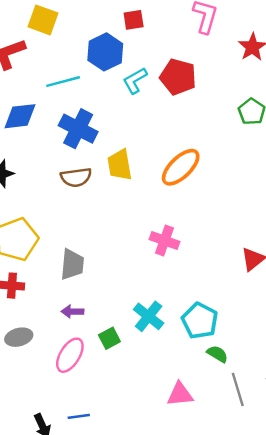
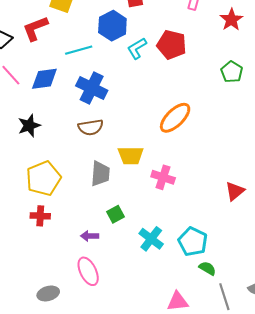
yellow trapezoid: (120, 165) -> (131, 155), moved, turned -80
gray trapezoid: (72, 264) -> (100, 174), moved
gray ellipse: (19, 337) -> (48, 293), moved
green square: (109, 338) -> (116, 214), moved
pink ellipse: (70, 355) -> (88, 271), turned -56

